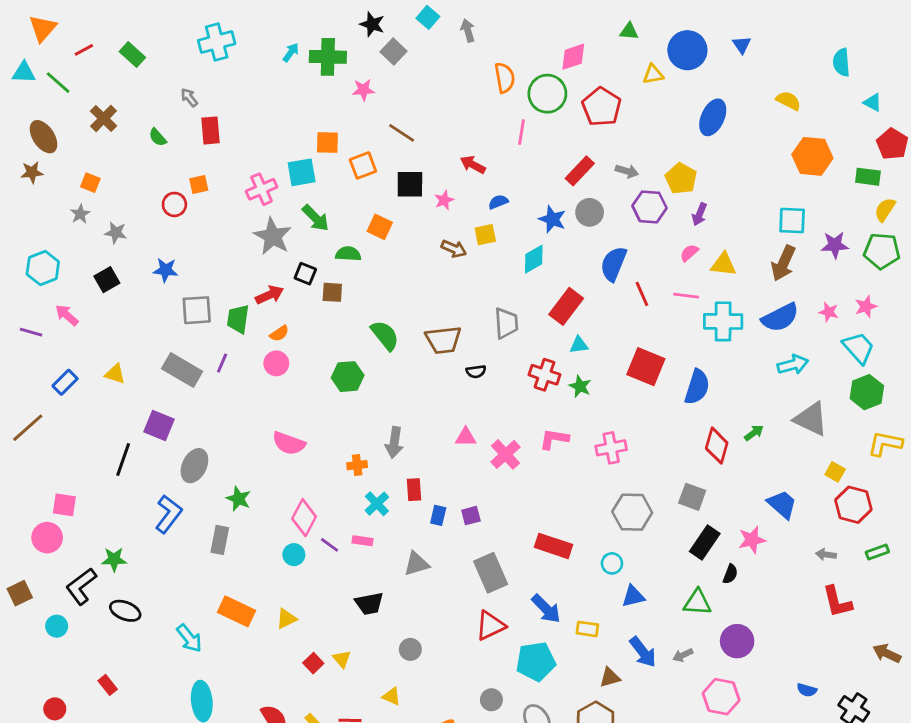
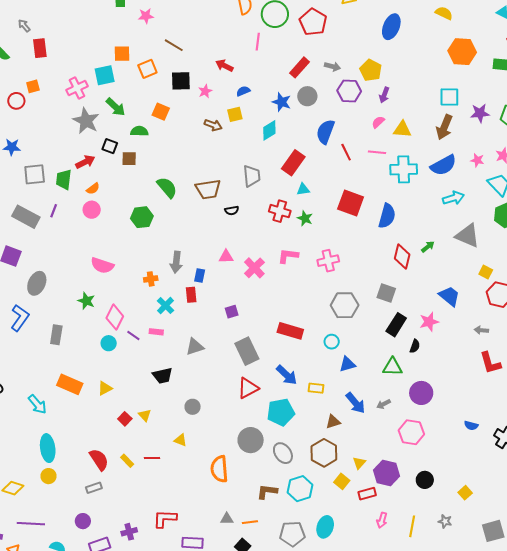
green star: (239, 499) -> (86, 301), moved
blue rectangle: (438, 515) -> (200, 275), moved
gray circle: (491, 700) -> (251, 440), size x1.6

